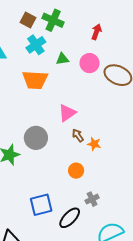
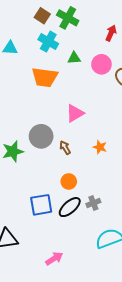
cyan cross: (36, 45) -> (48, 42), turned -30
brown arrow: (78, 135) -> (65, 148), moved
orange circle: (76, 171) -> (69, 181), moved
black ellipse: (70, 218) -> (70, 207), moved

